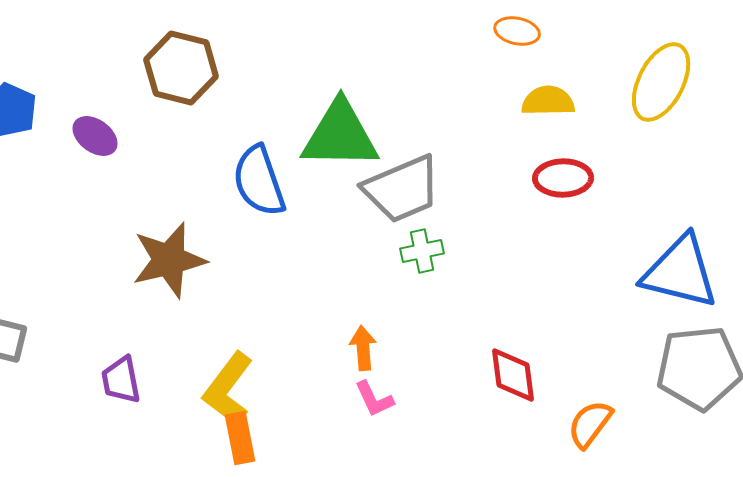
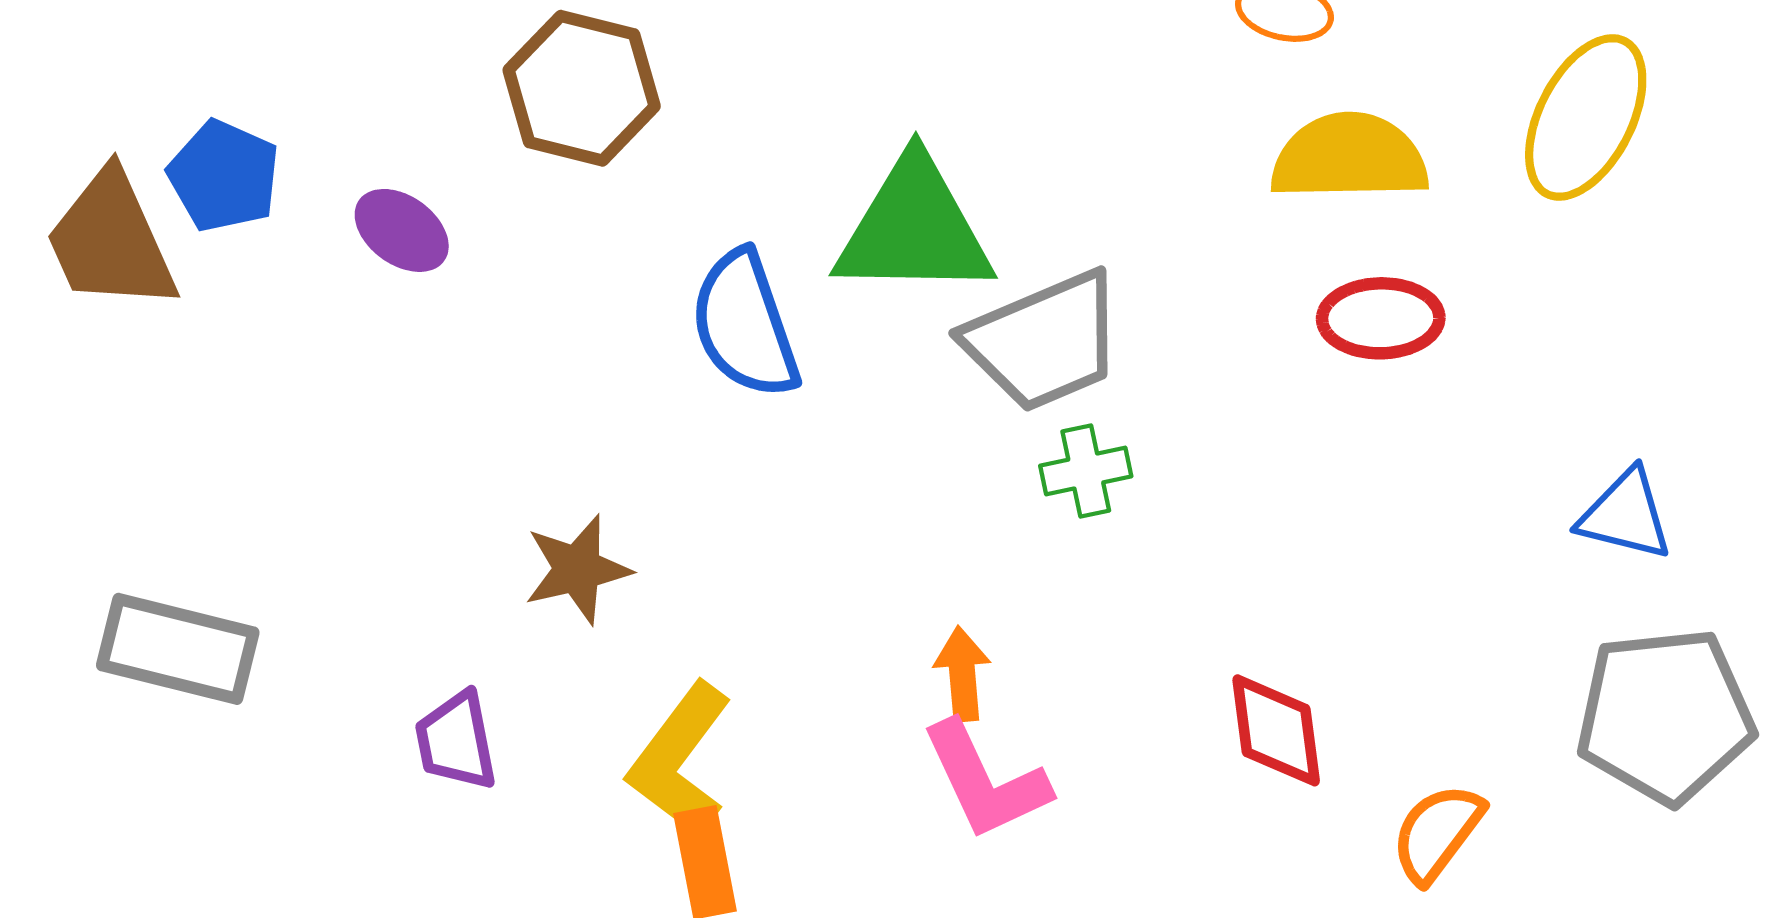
yellow semicircle: (548, 101) -> (1349, 157), size x1.4
brown star: (169, 260) -> (577, 569), moved, size x0.7
blue triangle: (680, 272) -> (1625, 515), size x0.6
pink L-shape: (374, 399) -> (985, 781), size x1.6

